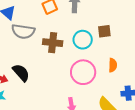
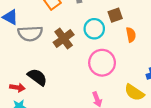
brown cross: (53, 43) -> (64, 39), turned -30
orange semicircle: (113, 65) -> (131, 35), moved

